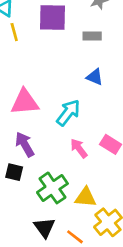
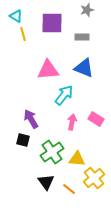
blue triangle: (95, 77) -> (84, 68), size x1.5
pink triangle: (25, 102) -> (48, 70), moved
pink arrow: (79, 148) -> (72, 122), turned 49

